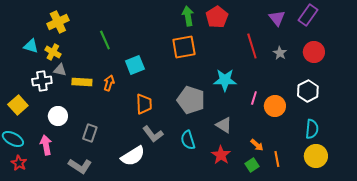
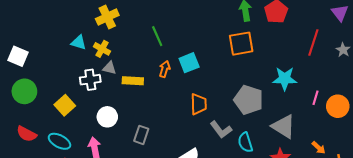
red line: (252, 46) -> (313, 43), turned 35
orange arrow: (109, 83) -> (165, 69), moved
gray triangle: (224, 125) -> (284, 126), size x1.4
gray L-shape: (153, 134) -> (221, 130), moved

